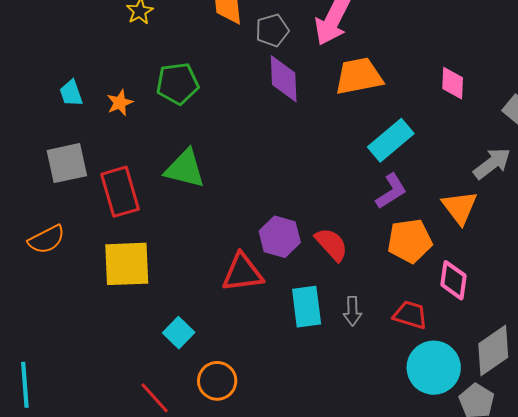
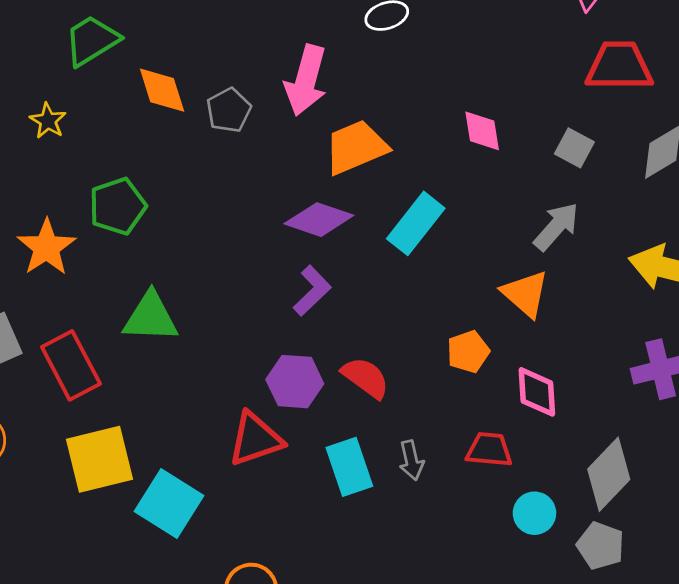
purple diamond: (284, 79) -> (319, 220), moved, turned -57
orange star: (120, 103) -> (46, 247), size x1.6
purple L-shape: (391, 191) -> (312, 291), moved
orange pentagon: (410, 241) -> (468, 352), size x0.7
cyan square: (179, 333) -> (169, 504), moved, size x1.6
cyan circle: (434, 368) -> (534, 513), size x0.6

